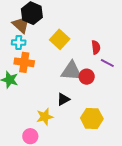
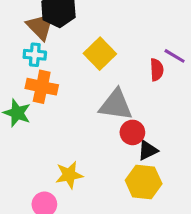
purple line: (107, 63) -> (175, 56), moved
red circle: (87, 77) -> (132, 132), moved
black triangle: (63, 99) -> (148, 150), moved

